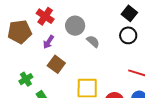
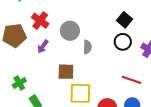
gray semicircle: (93, 41) -> (87, 47), turned 48
brown square: (56, 64) -> (66, 72), moved, turned -36

